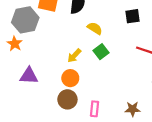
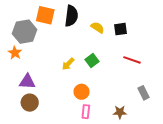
yellow semicircle: (95, 28) -> (97, 27), moved
orange circle: (70, 78) -> (82, 92), moved
brown circle: (67, 99) -> (30, 103), moved

